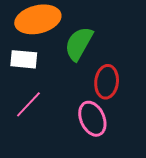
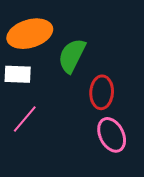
pink ellipse: (92, 119) -> (112, 135), moved

